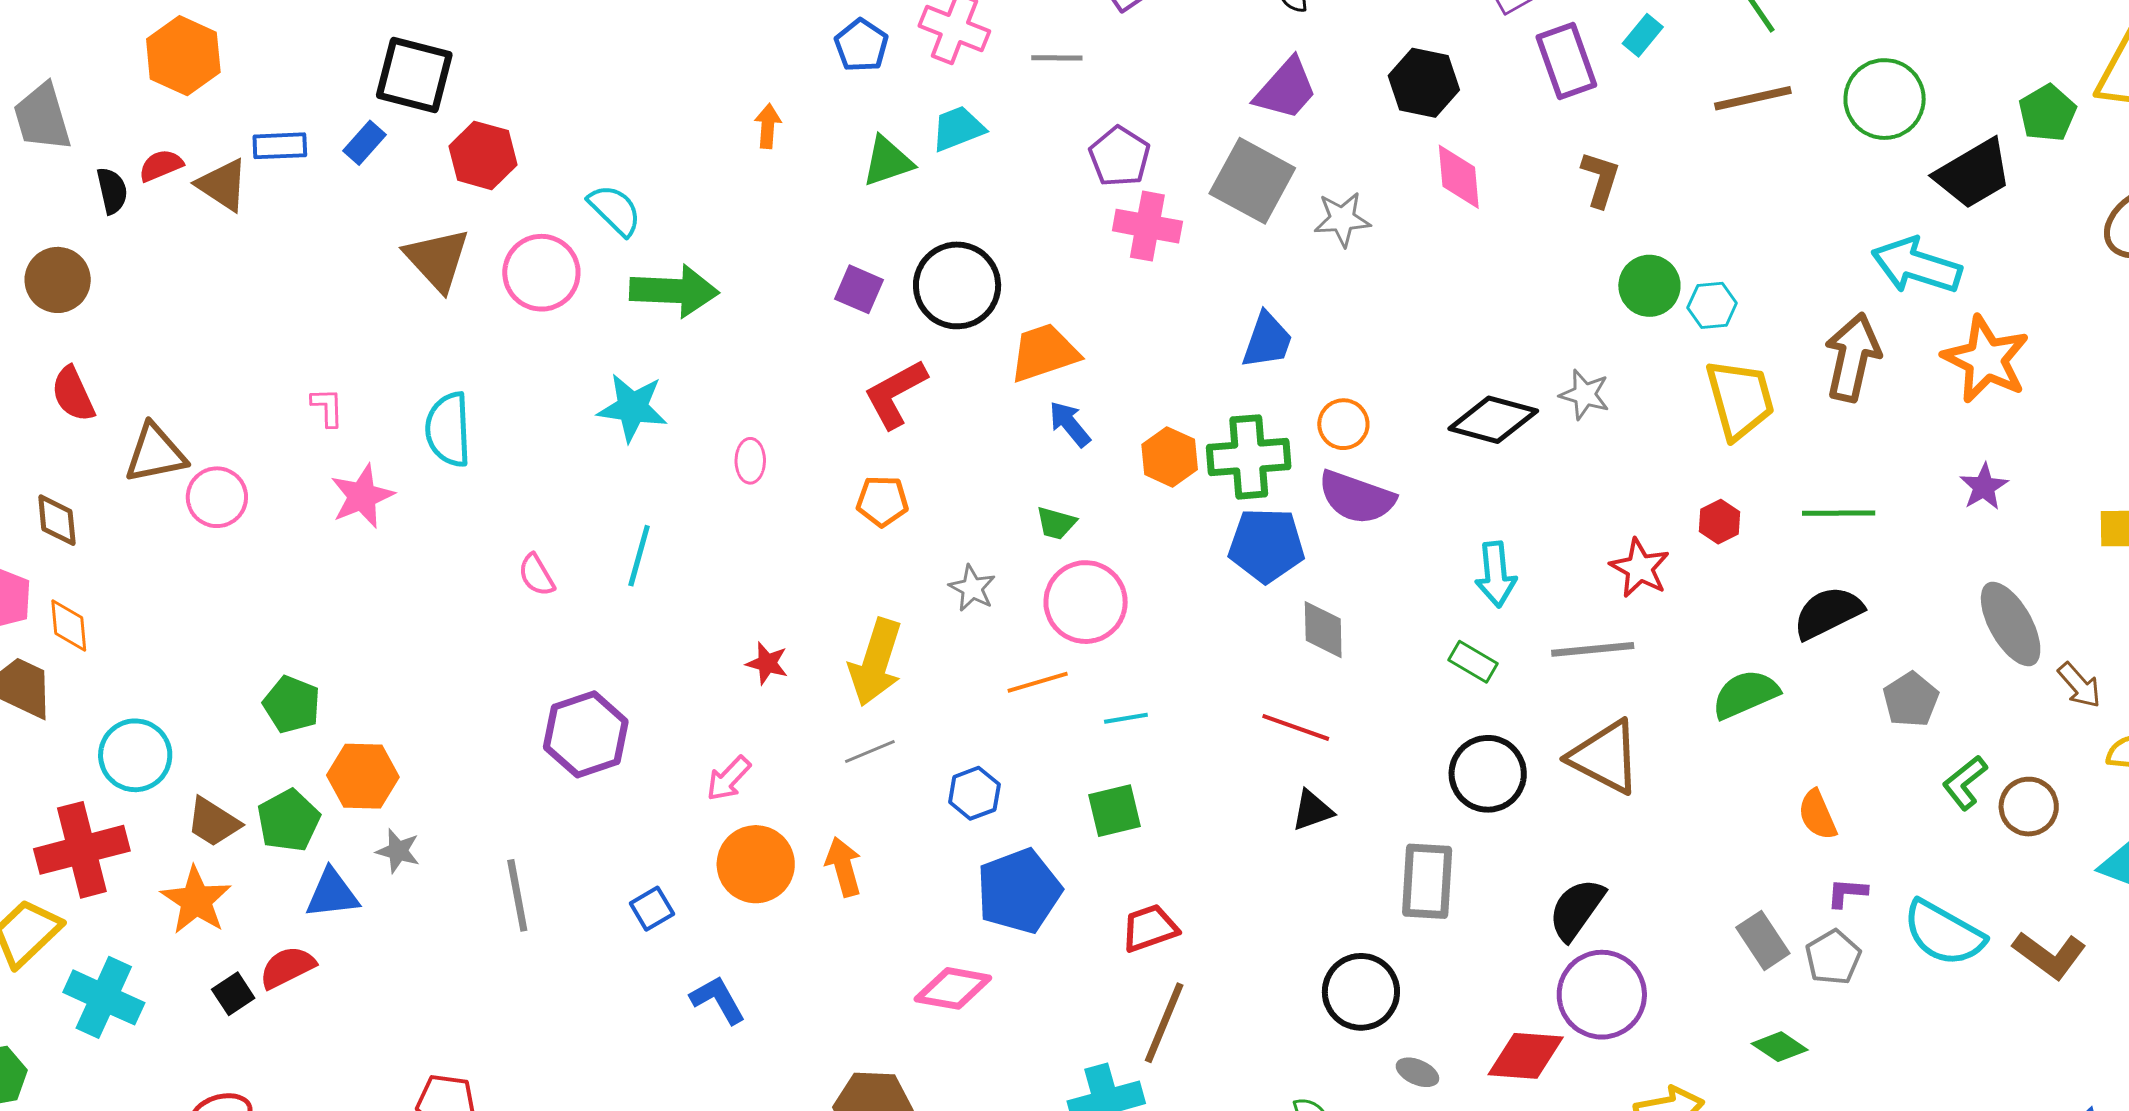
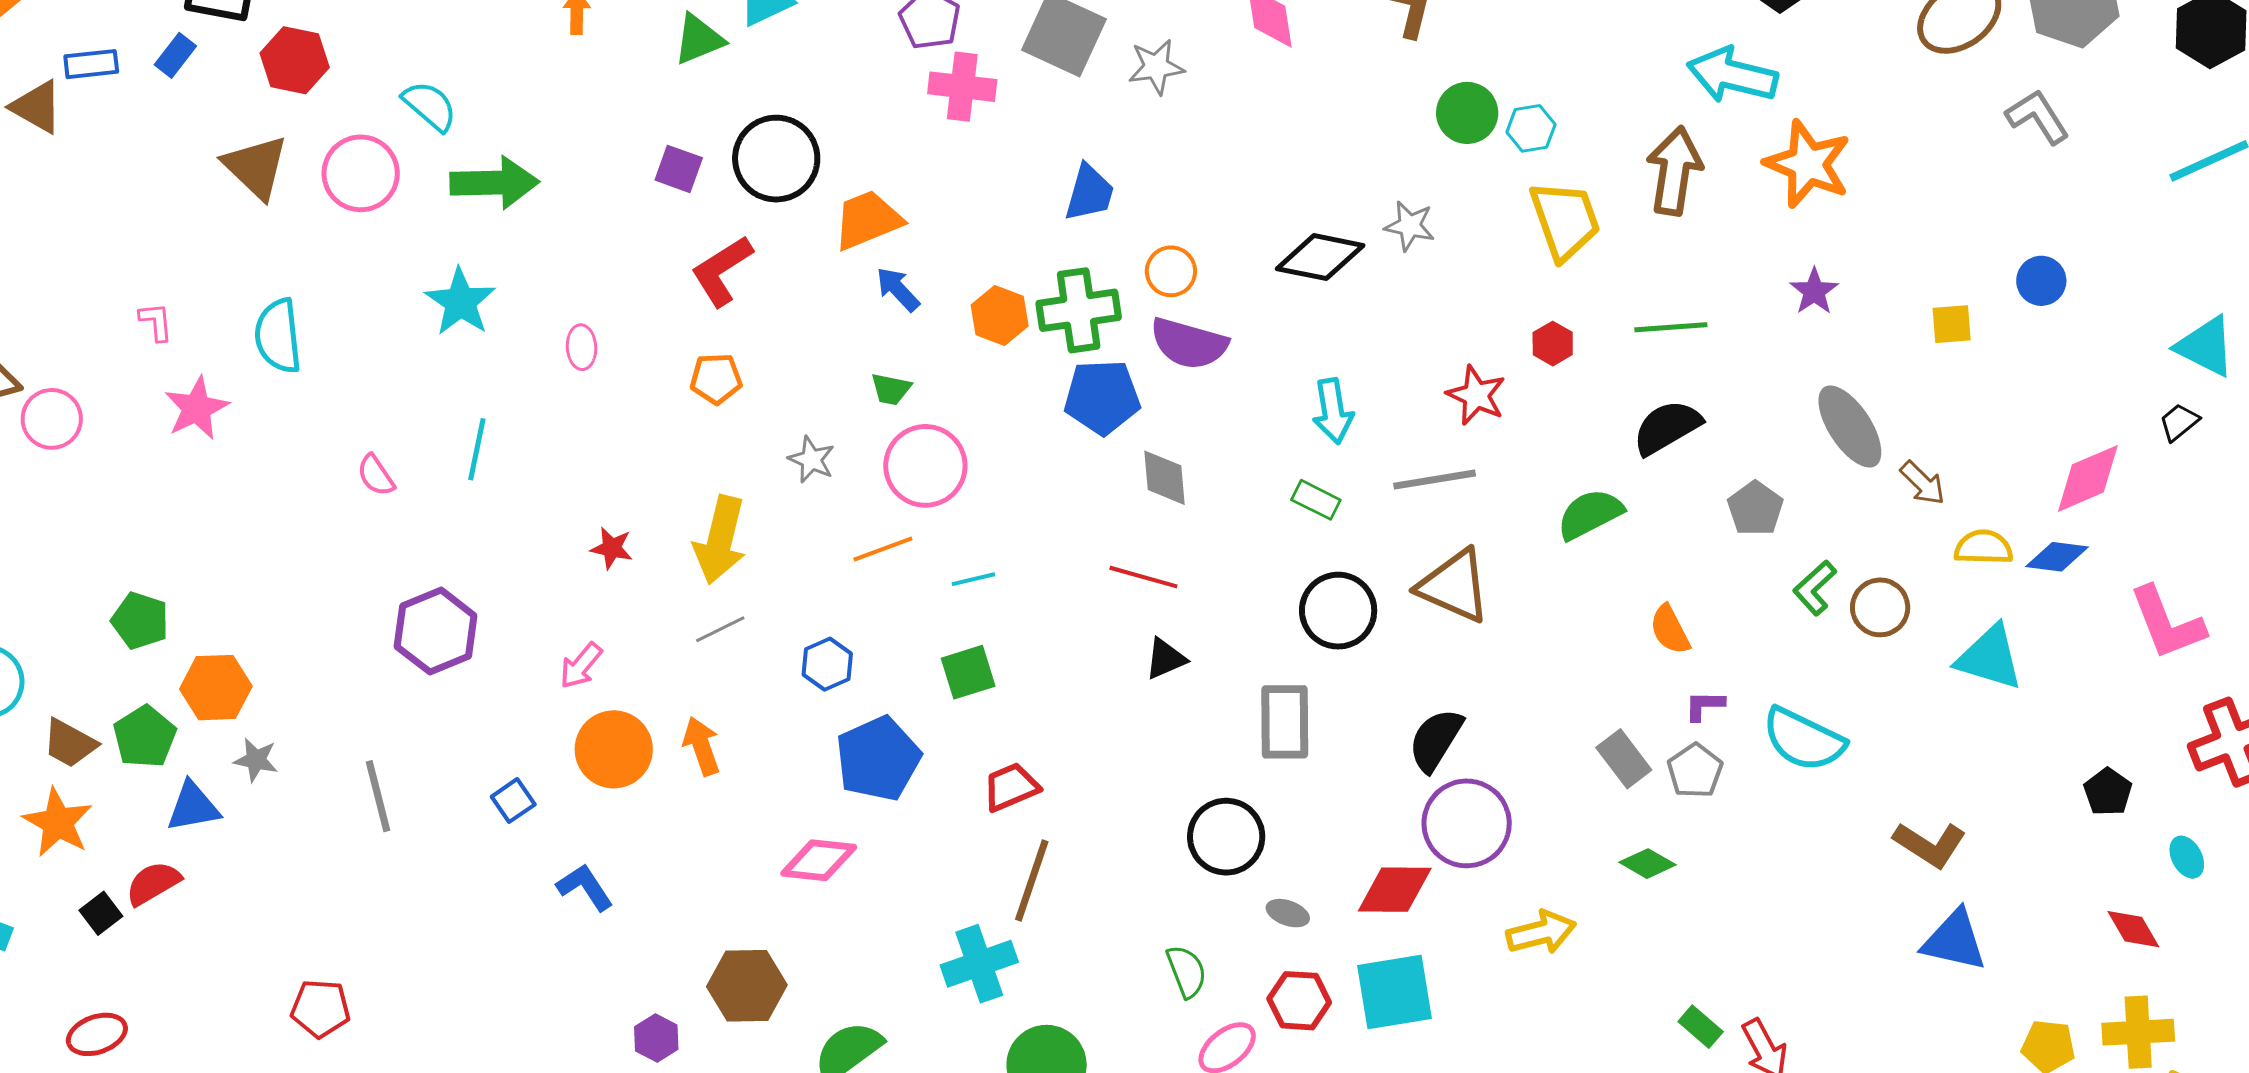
cyan star: (632, 408) -> (460, 302), turned 30
brown L-shape: (2049, 955) -> (1930, 845), moved

